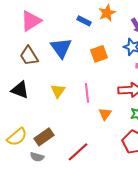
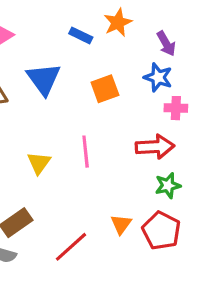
yellow triangle: (58, 91) -> (39, 163), moved
orange triangle: (105, 114) -> (121, 224), moved

